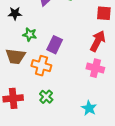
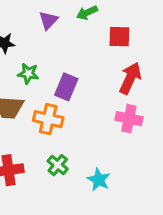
red square: (104, 13) -> (119, 37), moved
cyan star: (89, 108) -> (99, 180), moved

